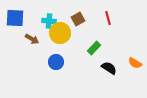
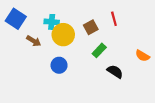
blue square: (15, 18) -> (16, 19), turned 30
brown square: (78, 19) -> (91, 27), moved
orange semicircle: (135, 63) -> (142, 56), moved

